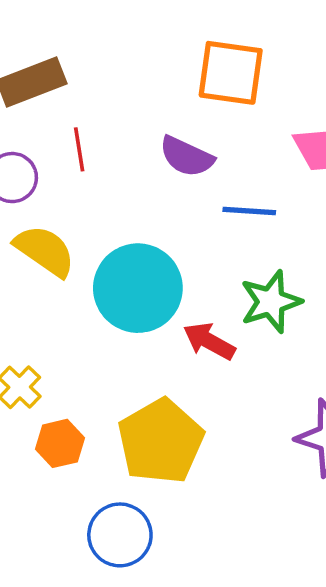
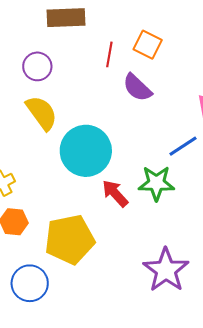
orange square: (231, 73) -> (148, 45), moved, size x0.7
red line: (79, 149) -> (109, 54), moved
blue line: (249, 211) -> (183, 146), moved, turned -56

